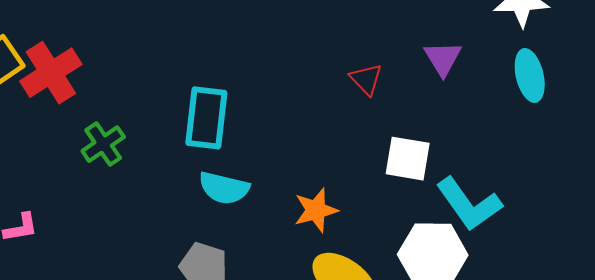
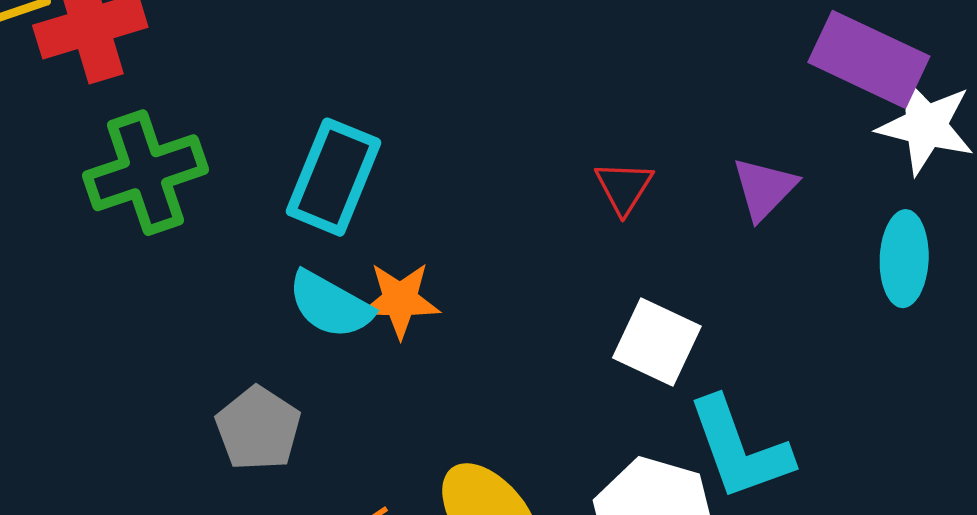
green cross: (103, 144) -> (145, 173), size x1.5
orange star: (316, 210) -> (400, 300), moved

